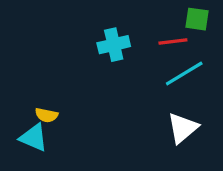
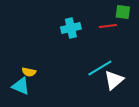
cyan line: (184, 73) -> (100, 68), moved

